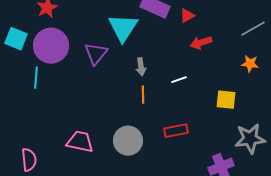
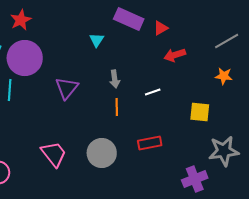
cyan triangle: (123, 28) -> (97, 40), size x0.5
purple triangle: (96, 54) -> (67, 88), moved
pink trapezoid: (80, 142) -> (54, 154), turned 40

